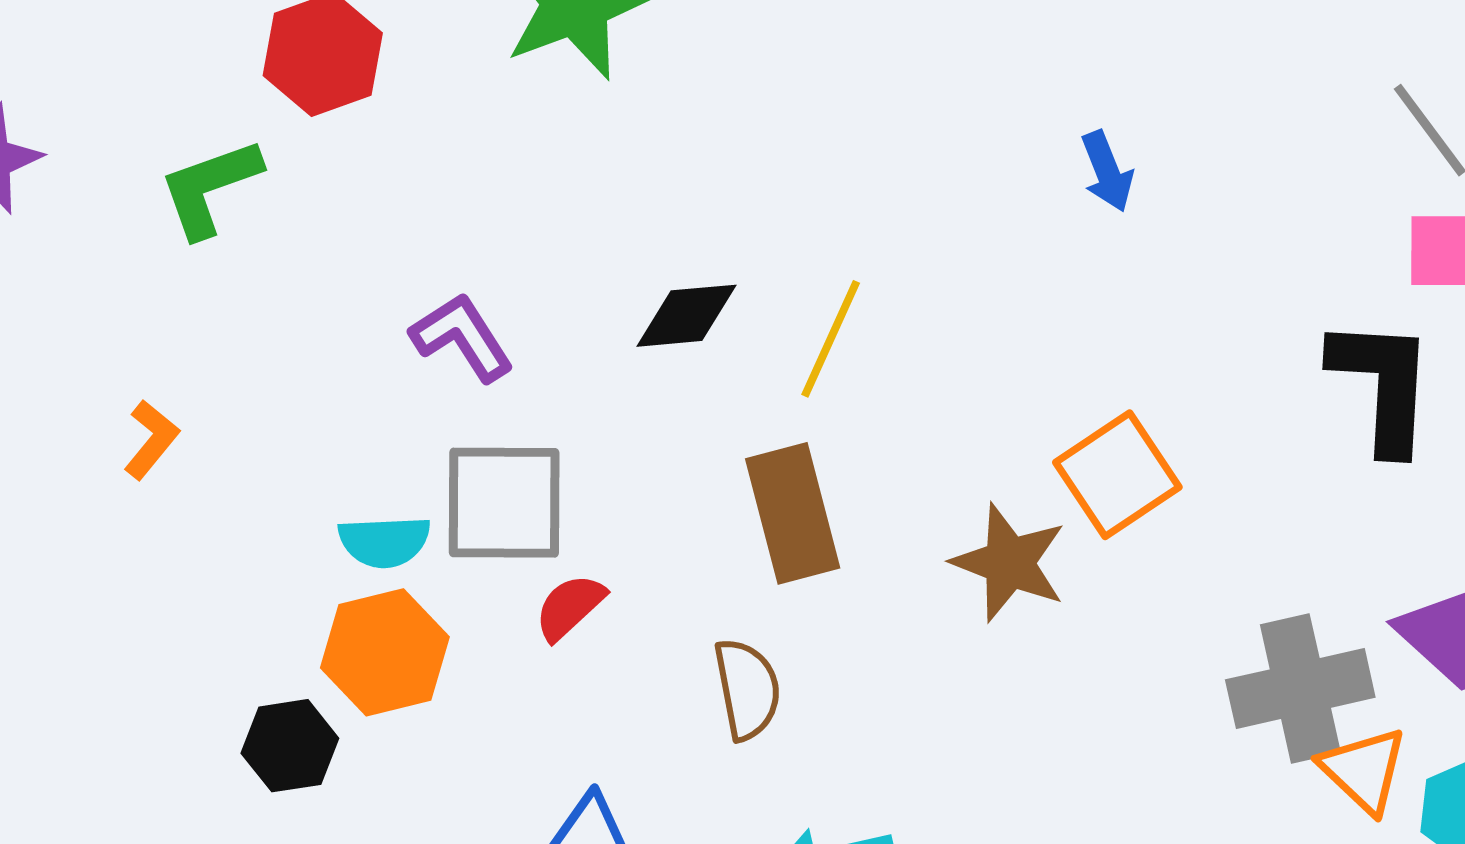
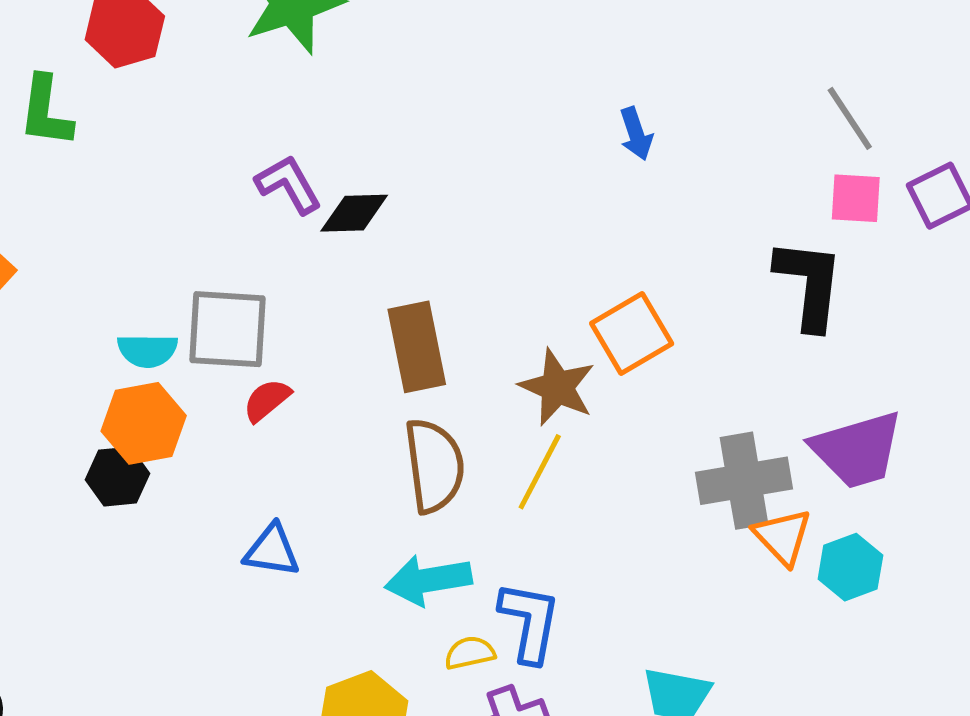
green L-shape: (210, 188) -> (46, 111), turned -66
purple L-shape: (462, 337) -> (289, 184), moved
yellow line: (831, 339) -> (540, 472), moved
brown semicircle: (747, 689) -> (434, 466), moved, size x1.4
black hexagon: (290, 746) -> (118, 477), moved

